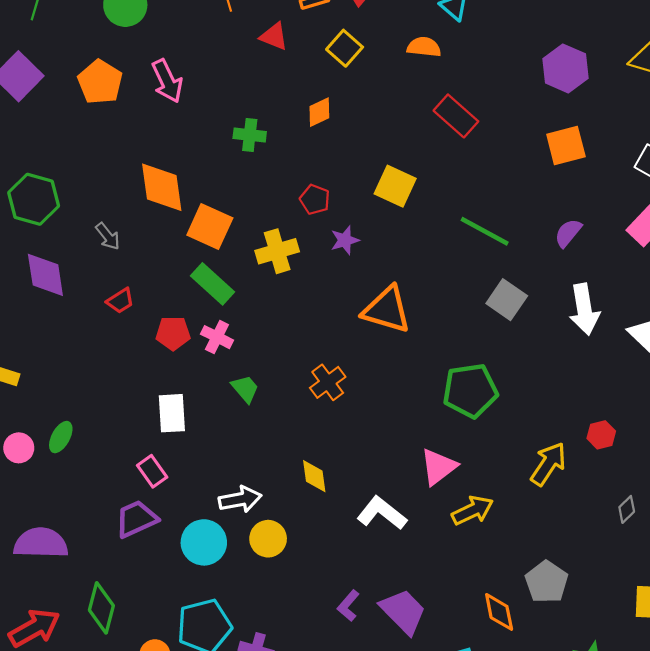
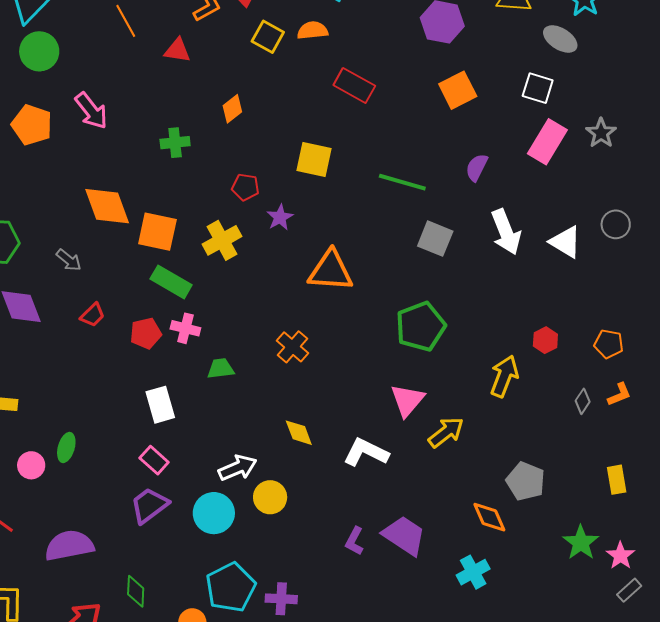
yellow square: (345, 48) -> (268, 37), moved
green trapezoid: (245, 389) -> (221, 369), turned -44
green diamond: (101, 608) -> (136, 591), size x0.7

